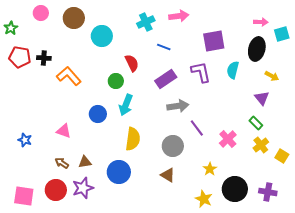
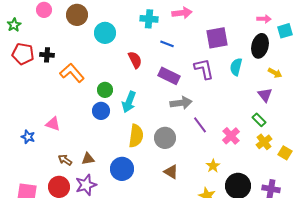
cyan cross: (146, 22) -> (149, 19), turned 30
purple rectangle: (166, 79) -> (169, 76), turned 60
green circle: (116, 81) -> (105, 90), moved
pink triangle: (64, 131) -> (53, 124), moved
gray circle: (173, 146) -> (165, 138), moved

